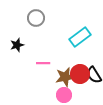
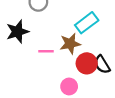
black star: (17, 45) -> (17, 32), size x1.5
brown star: (65, 77) -> (70, 44), moved

